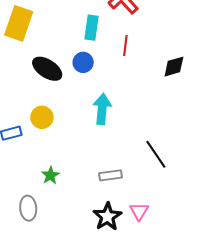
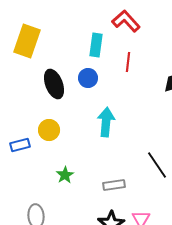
black ellipse: (47, 69) -> (54, 84), turned 36
green star: (50, 175) -> (65, 175), moved

